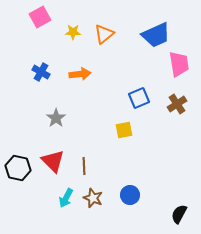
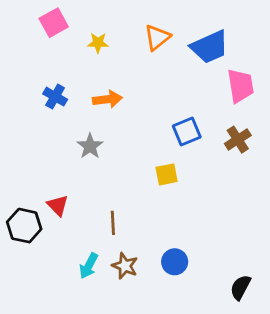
orange triangle: (104, 34) -> (157, 37), moved
gray star: (56, 118) -> (90, 146), moved
red triangle: (53, 161) -> (58, 205), moved, size x0.7

